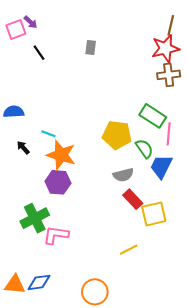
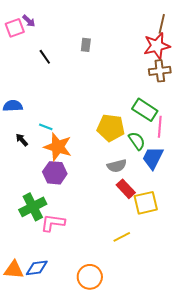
black line: (39, 53) -> (45, 57), moved

